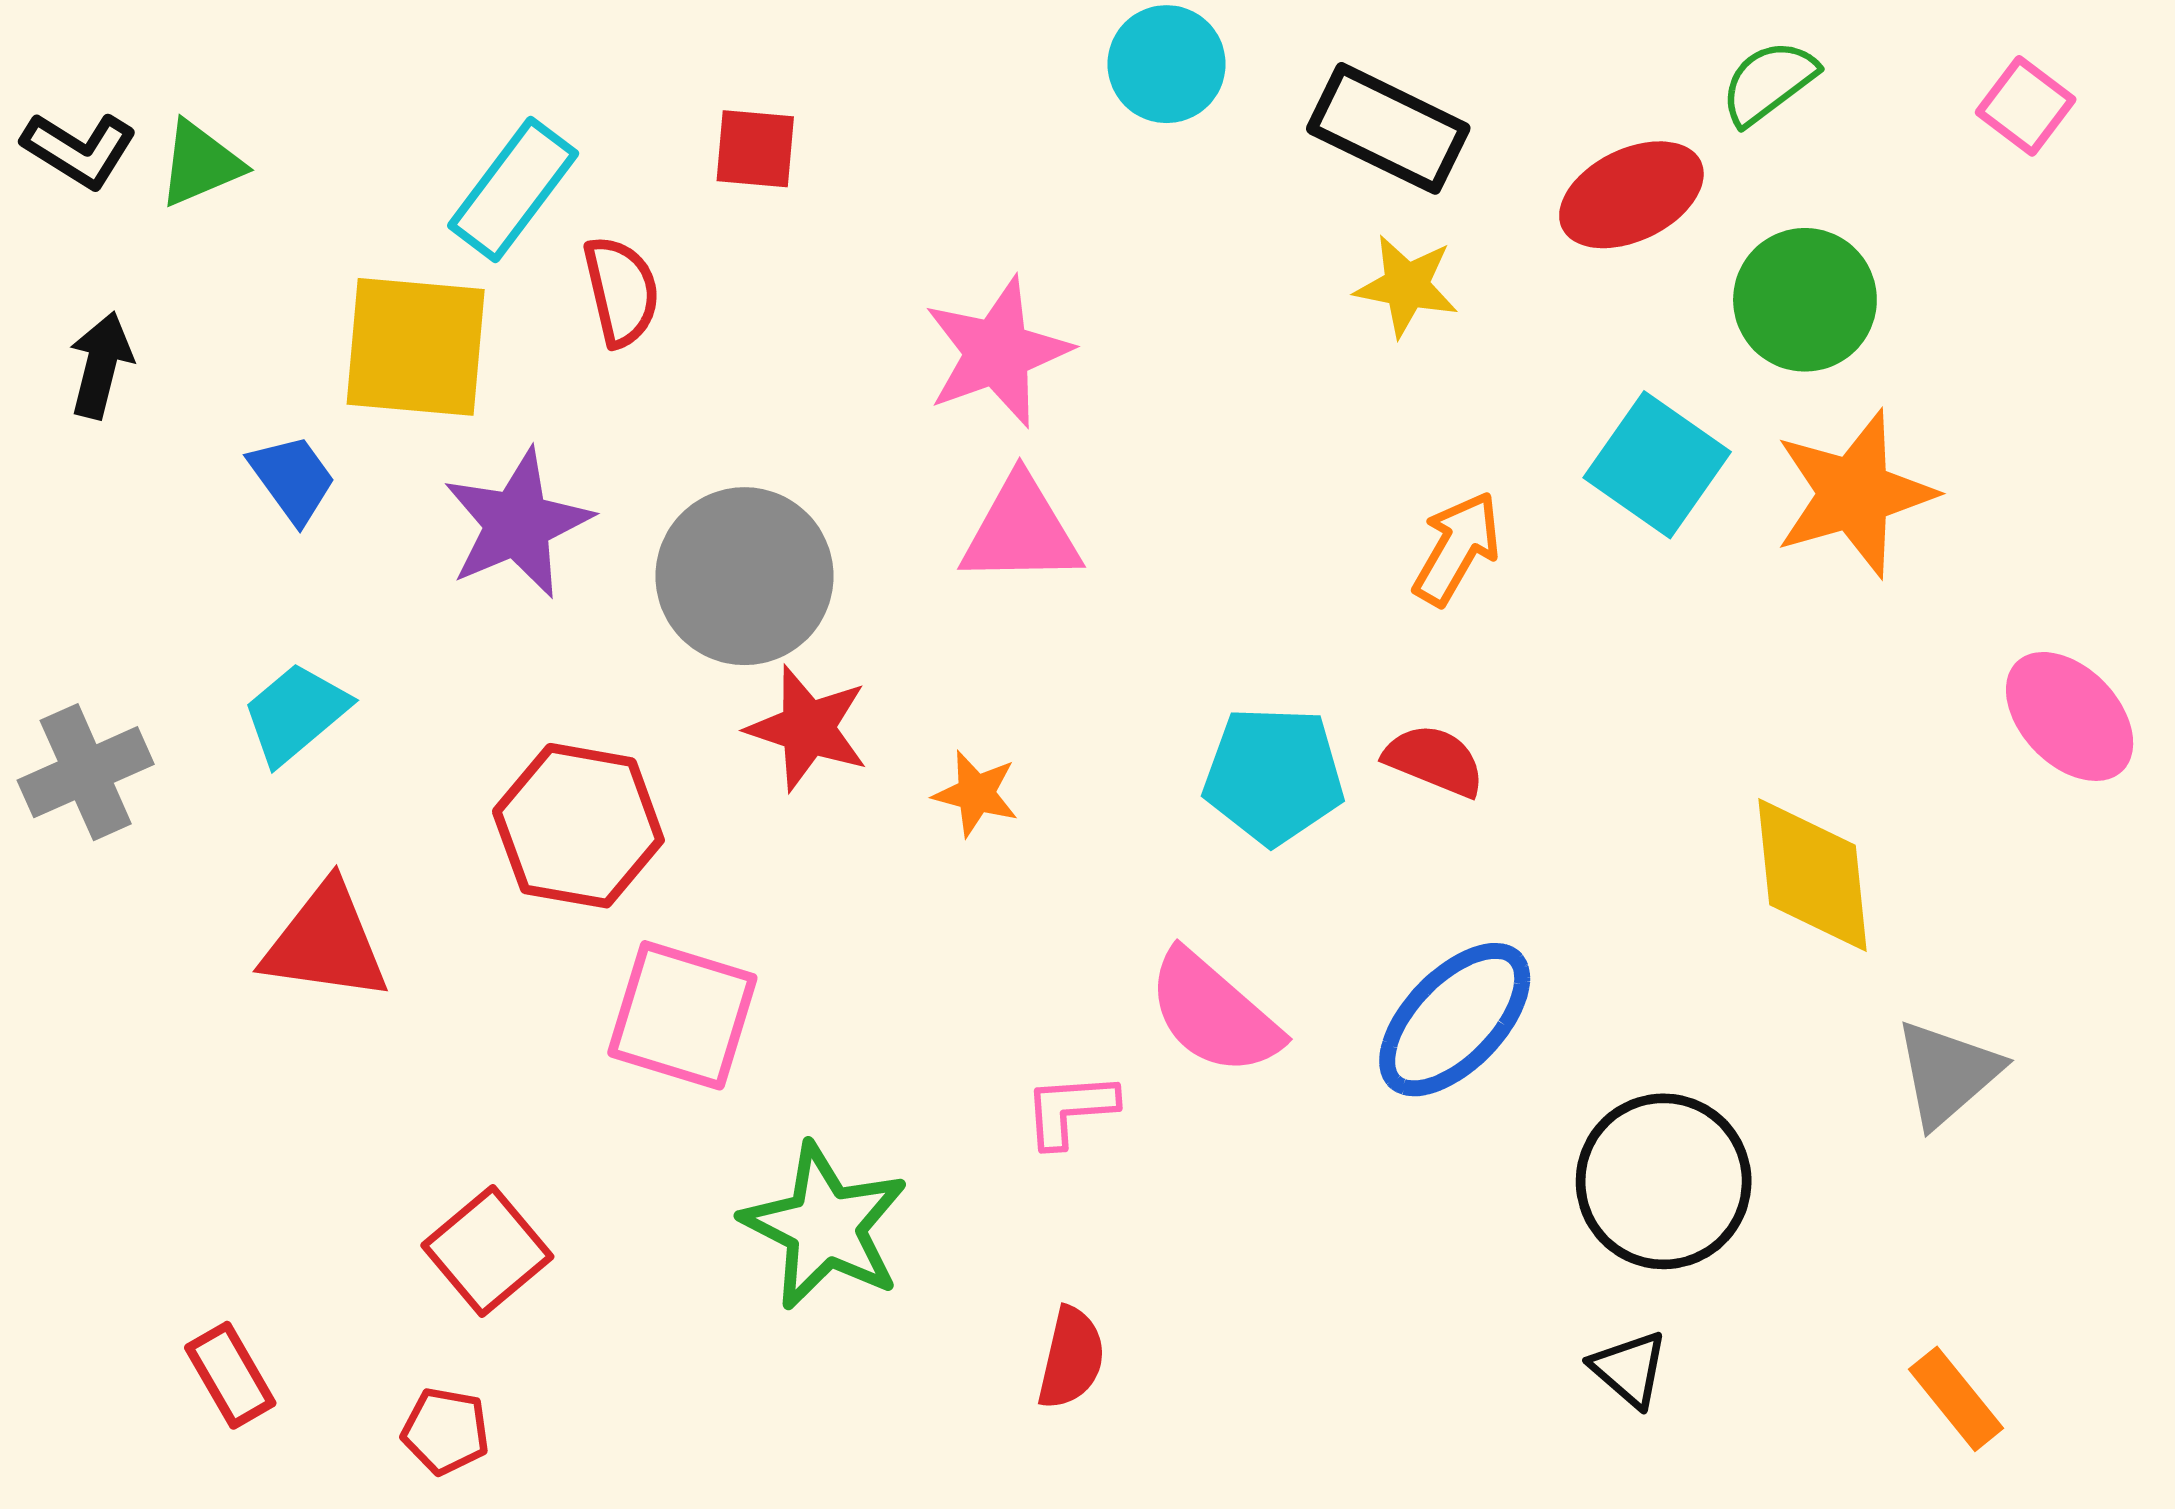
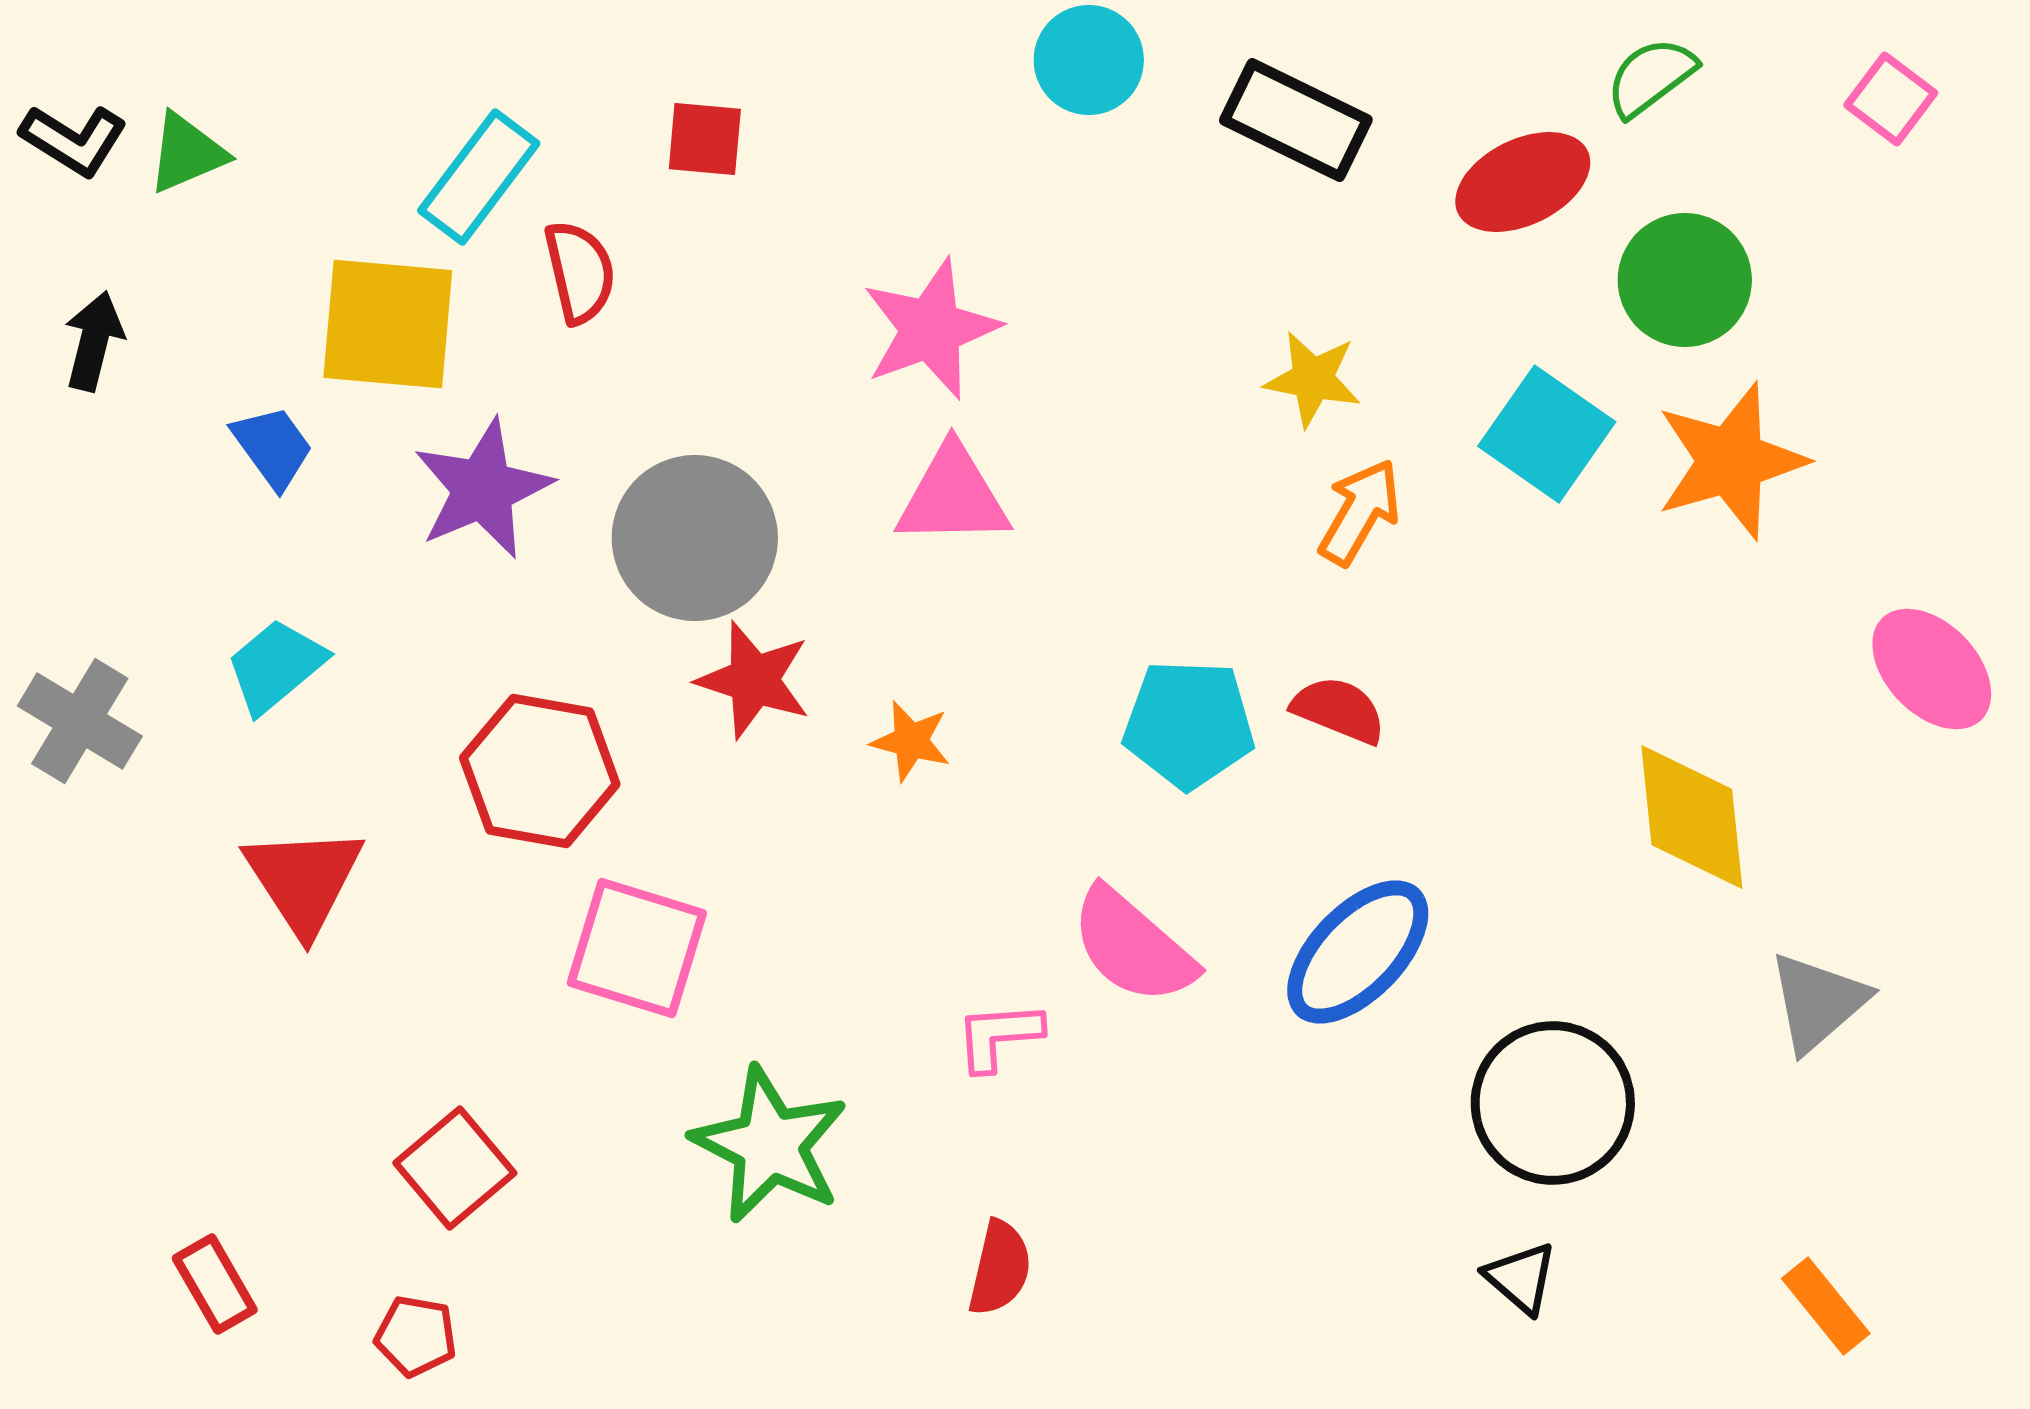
yellow star: (1406, 286) -> (1313, 379), moved
gray cross: (86, 772) -> (80, 721), turned -35
red triangle: (326, 942) -> (304, 880), turned 49

